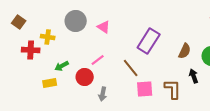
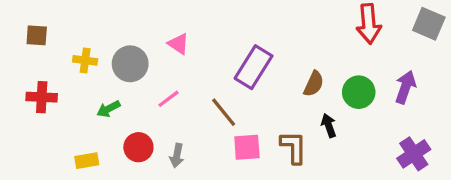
gray circle: (76, 21) -> (130, 64), moved
brown square: (19, 22) -> (37, 35), turned -32
red cross: (31, 50) -> (42, 97), moved
red circle: (85, 77) -> (138, 147), moved
yellow rectangle: (50, 83) -> (87, 161), moved

